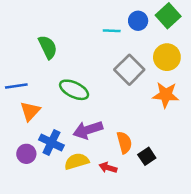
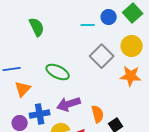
green semicircle: (48, 47) -> (37, 27), moved
blue cross: (51, 142) -> (40, 114), turned -36

